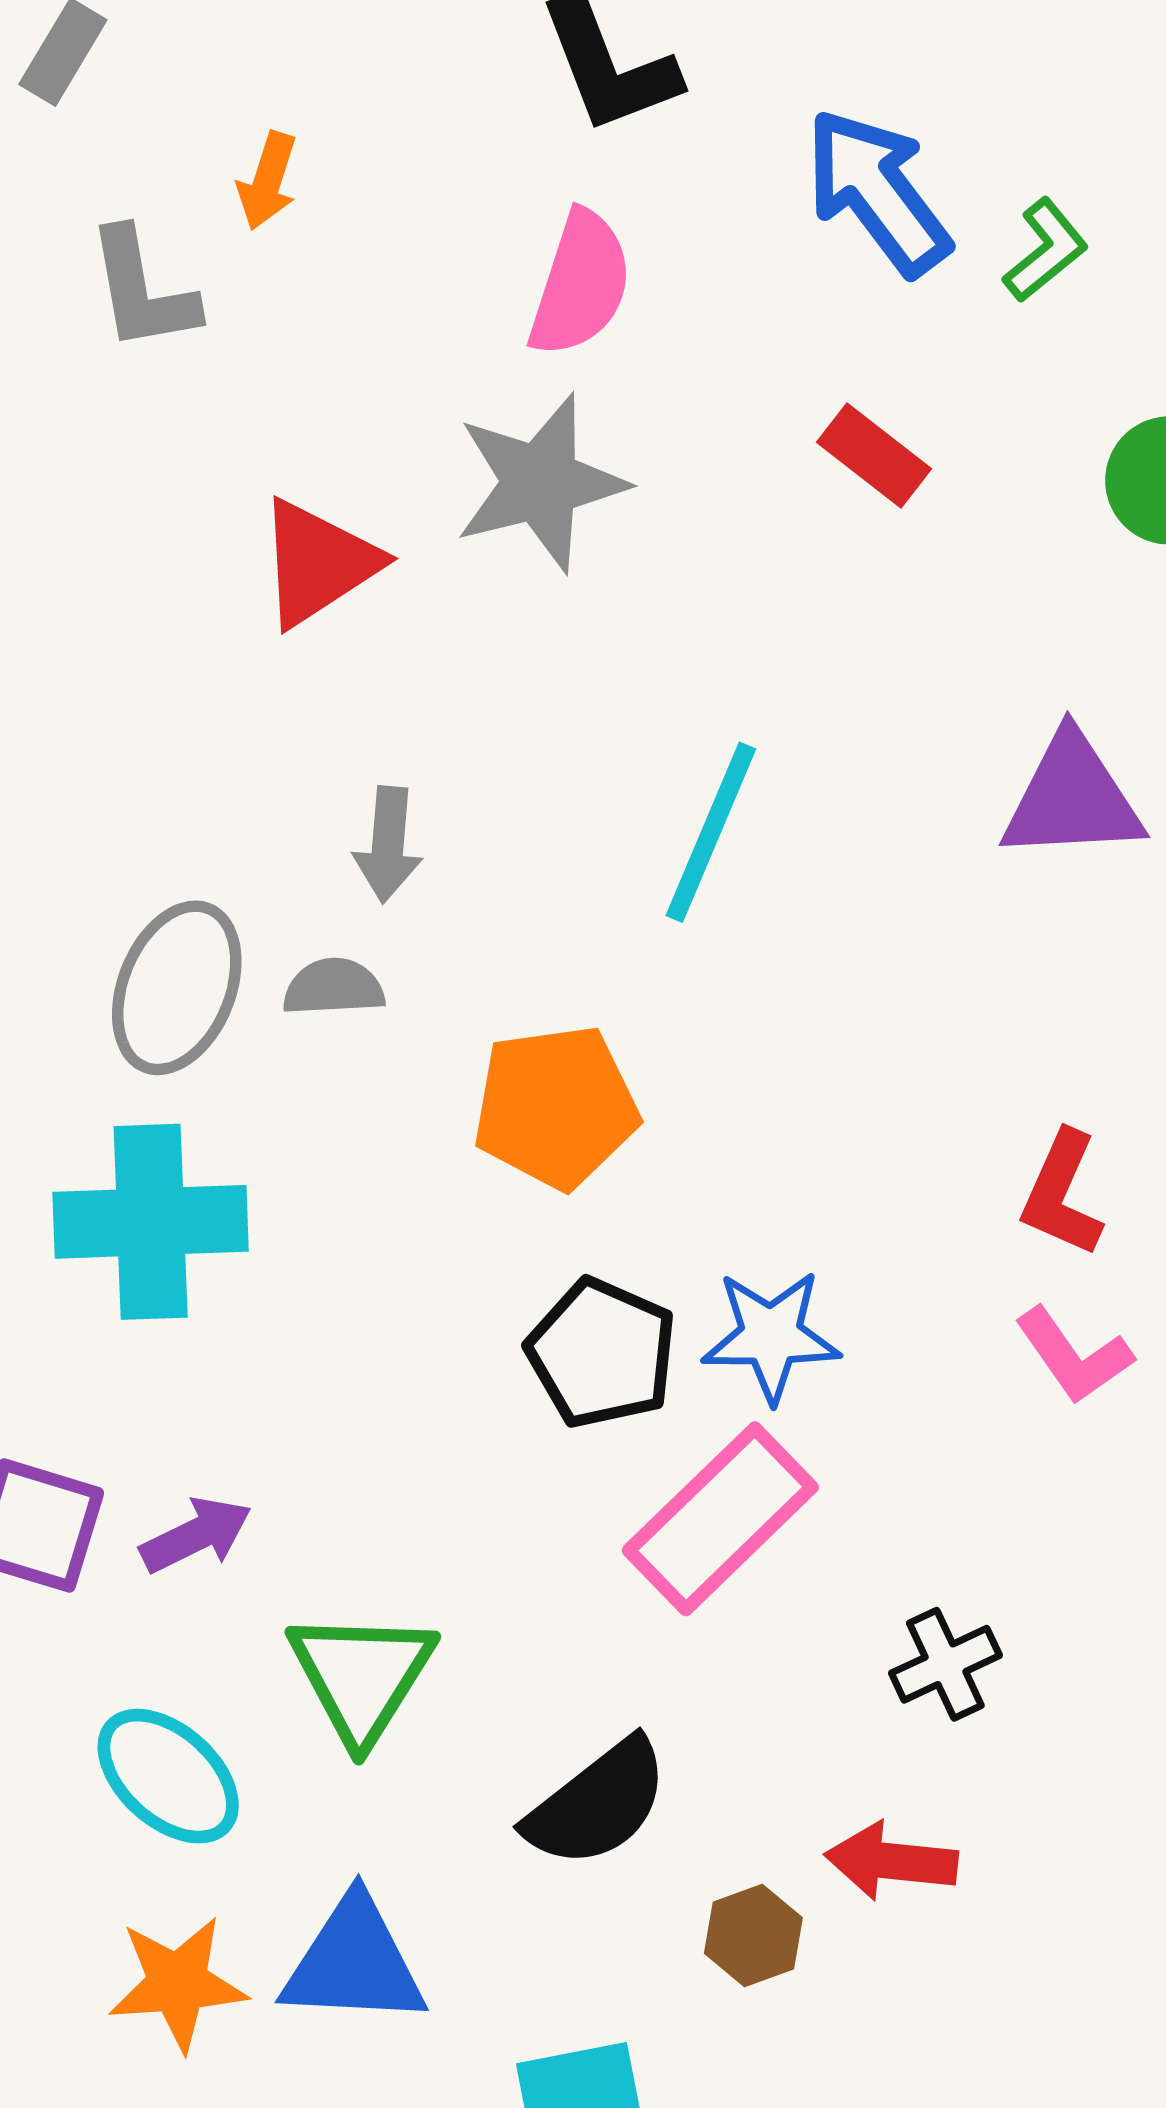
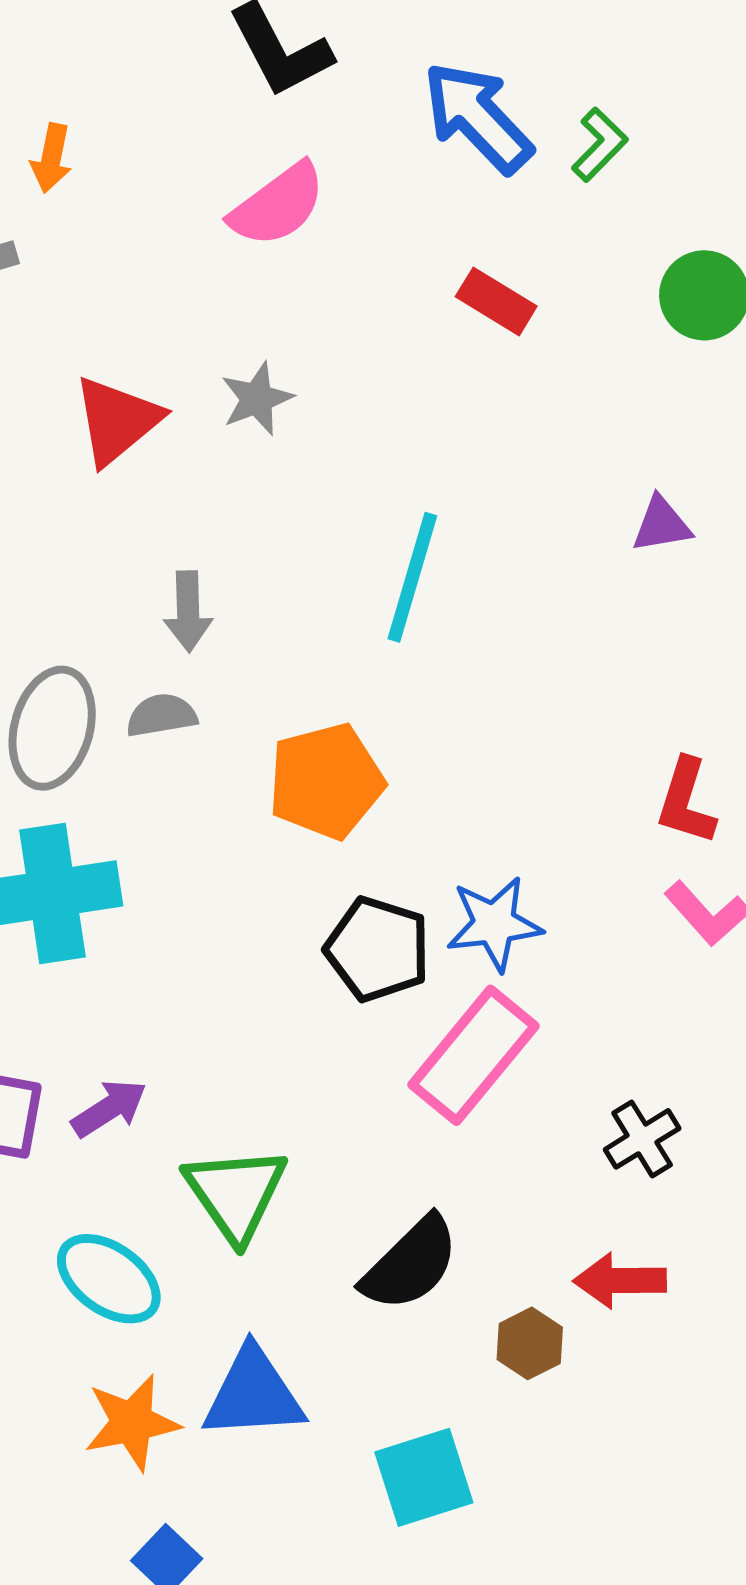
pink semicircle: (580, 284) -> (278, 205), turned 42
gray star: (540, 483) -> (257, 399), moved, size x0.6
purple triangle: (1072, 798) -> (662, 524), size x0.6

